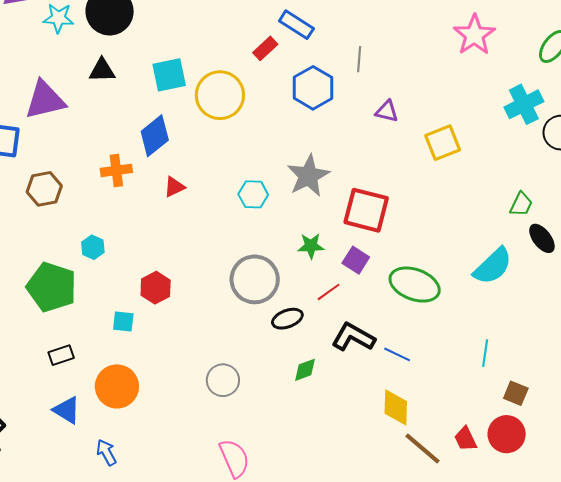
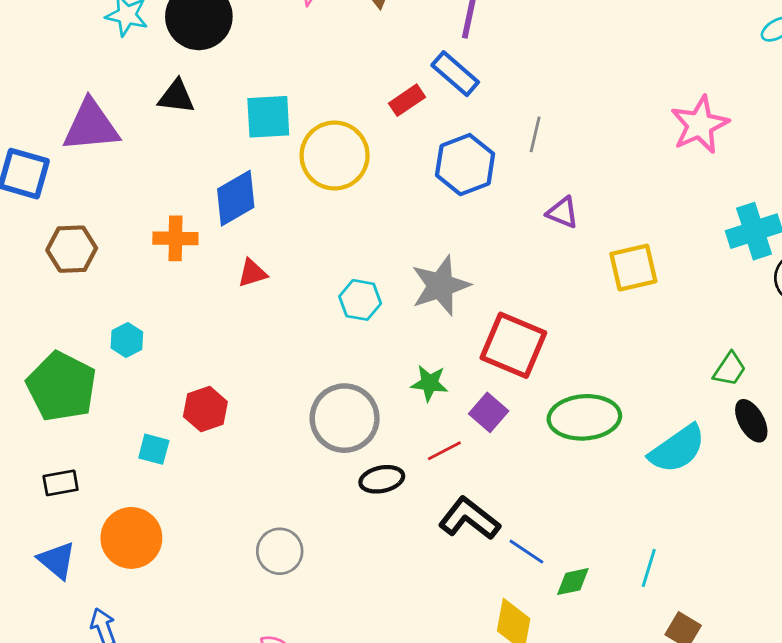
green ellipse: (415, 285) -> (584, 417), moved, turned -33
green diamond: (305, 370) -> (573, 582), moved

